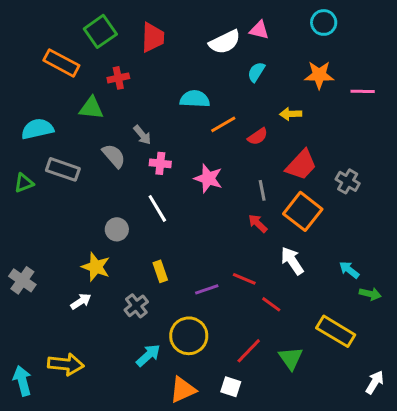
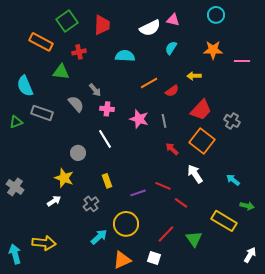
cyan semicircle: (195, 99) -> (125, 56), moved
cyan semicircle: (37, 129) -> (25, 86), turned -100
gray line: (262, 190) -> (164, 121), moved
green arrow: (370, 294) -> (247, 206), moved

